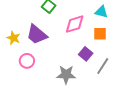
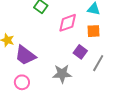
purple trapezoid: (37, 34) -> (25, 55), moved
pink circle: (27, 61) -> (22, 82), moved

